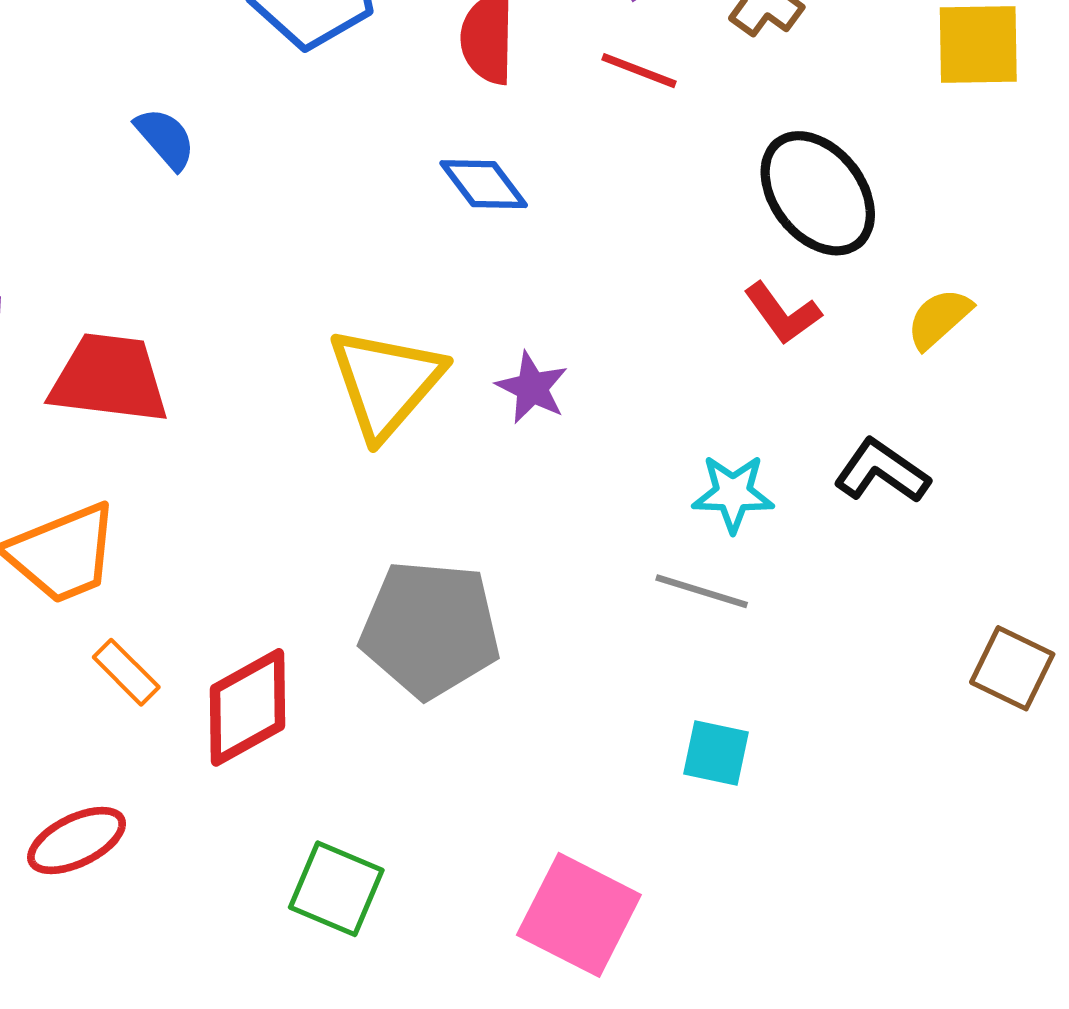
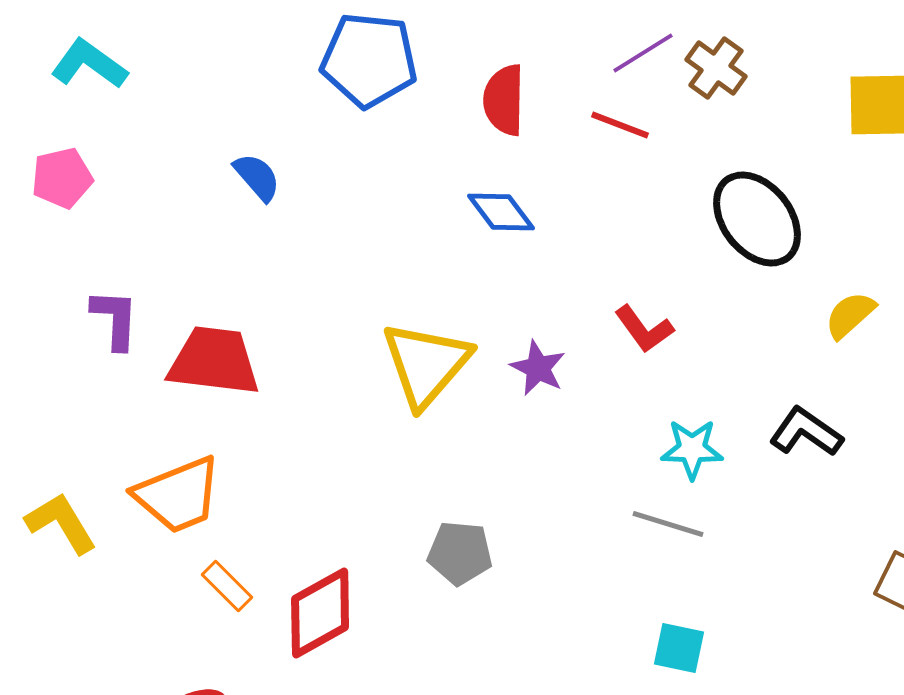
red L-shape: (783, 313) -> (644, 329), moved
gray pentagon: (430, 629) -> (460, 553), size x0.6

